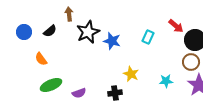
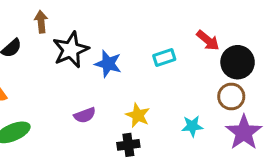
cyan rectangle: (148, 37) -> (164, 58), turned 48
purple semicircle: (79, 93) -> (85, 115), moved
black cross: (115, 93) -> (128, 145), moved

